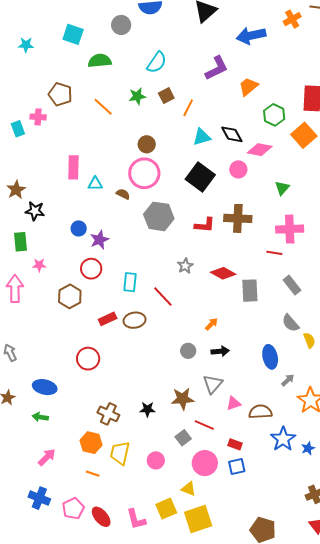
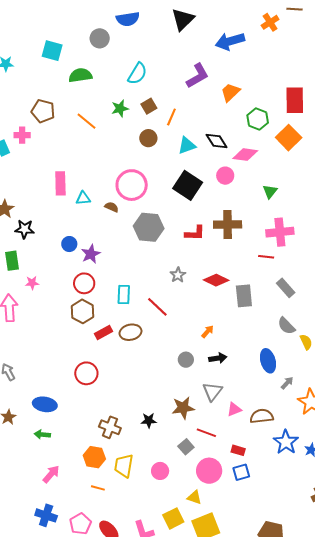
brown circle: (147, 144) -> (148, 138), moved
brown hexagon: (70, 296) -> (82, 311), moved

